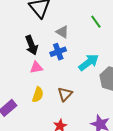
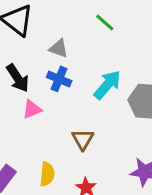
blue cross: (58, 52) -> (59, 79), turned -35
yellow semicircle: (38, 95) -> (47, 174), moved

